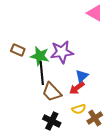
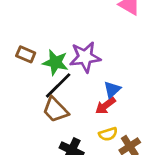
black line: (42, 73) -> (58, 85), turned 50
brown trapezoid: (52, 92) -> (55, 110), moved

